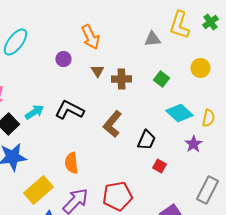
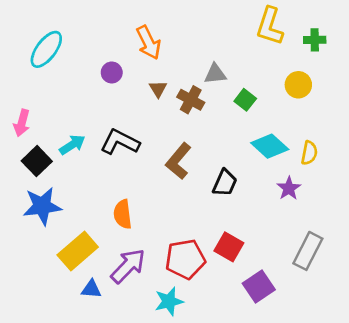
green cross: (210, 22) -> (315, 40), moved, turned 35
gray triangle: (152, 39) -> (215, 74), moved
brown cross: (121, 79) -> (191, 100), turned 30
red square: (159, 166) -> (229, 247), moved, size x1.5

